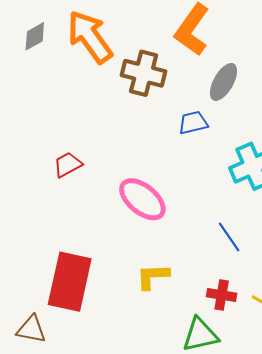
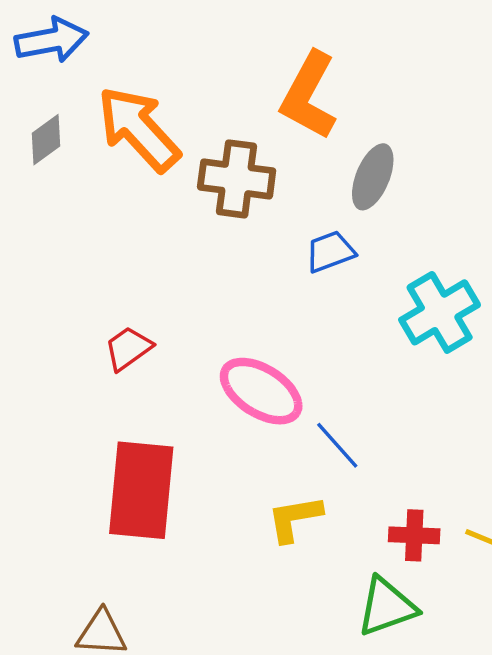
blue line: (229, 237) -> (337, 445), moved
red rectangle: (70, 282) -> (141, 490), moved

